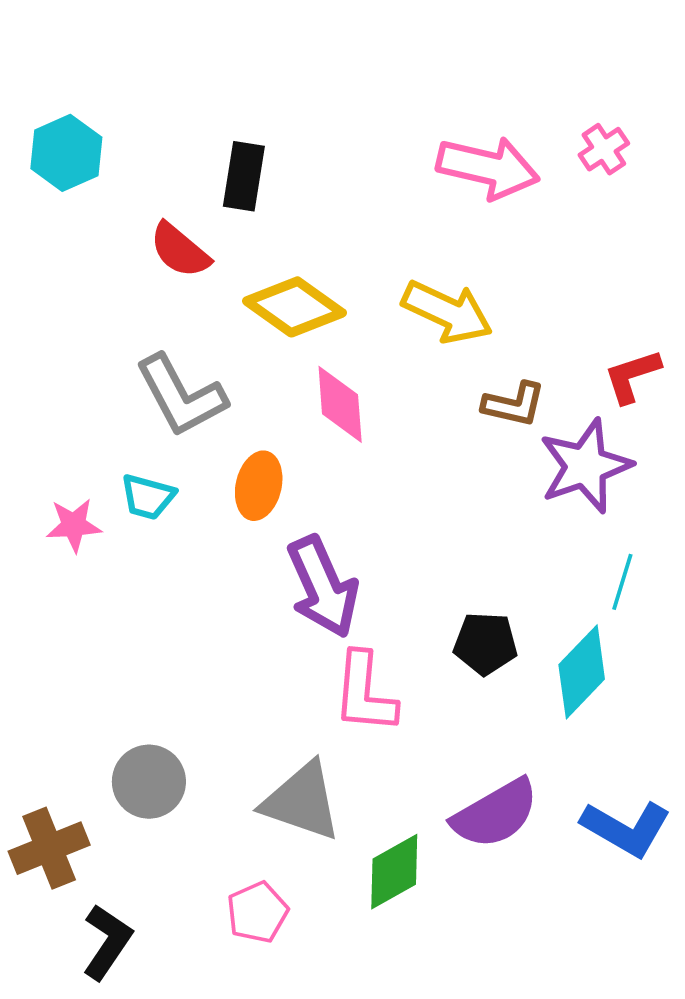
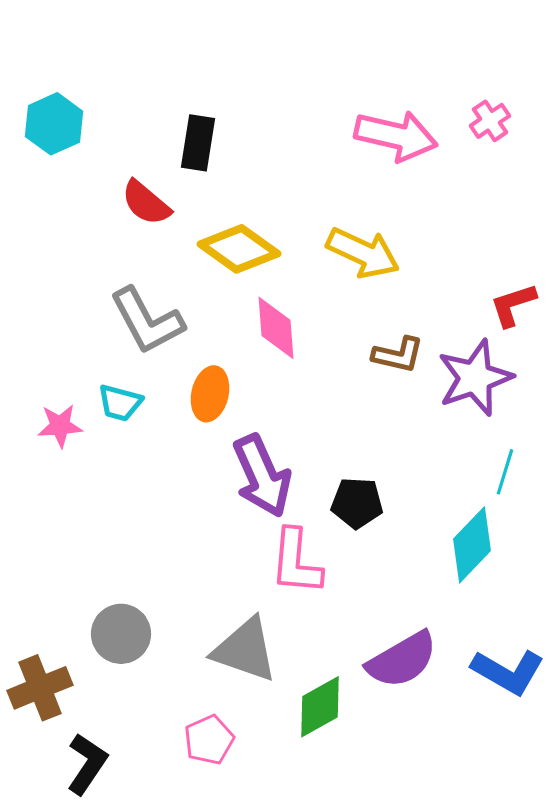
brown L-shape: (514, 404) -> (398, 355), moved
black pentagon: (486, 644) -> (357, 503), moved

